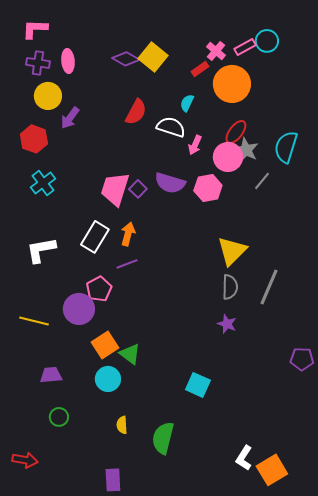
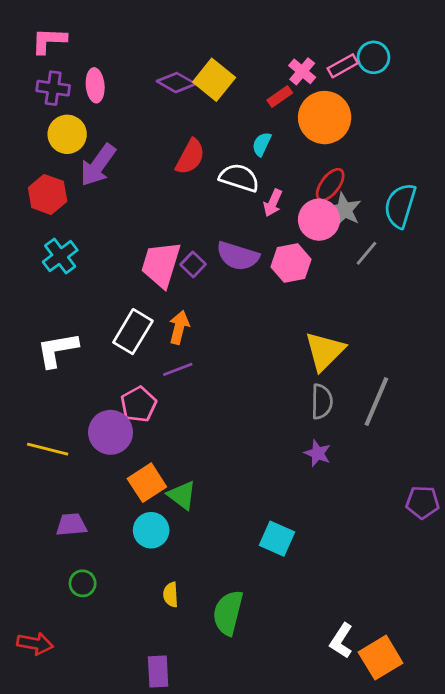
purple arrow: (70, 118) -> (98, 165), size x1.4

